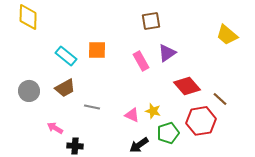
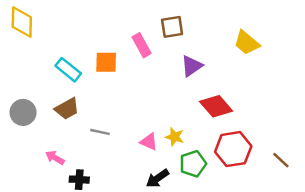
yellow trapezoid: (227, 35) -> (247, 43), moved
pink rectangle: (141, 61) -> (142, 45), moved
brown line: (220, 99) -> (281, 160), moved

